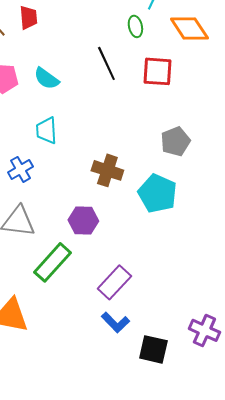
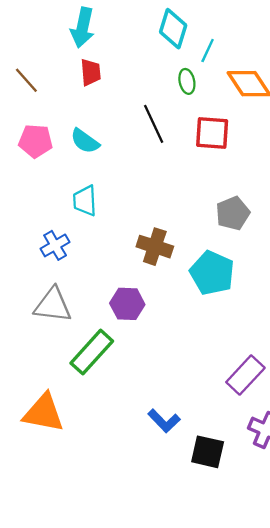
red trapezoid: (28, 17) -> (91, 72), moved
purple rectangle: (114, 282) -> (245, 375), moved

